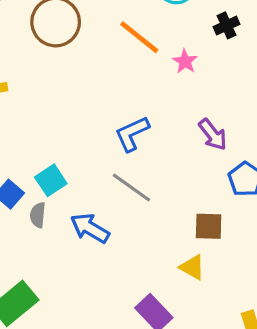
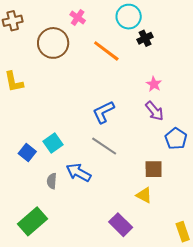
black cross: (227, 25) -> (145, 38), moved
pink star: (185, 61) -> (154, 84), moved
gray semicircle: (38, 215) -> (52, 181), moved

